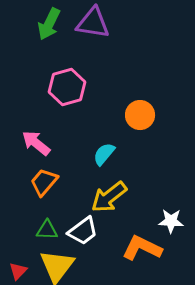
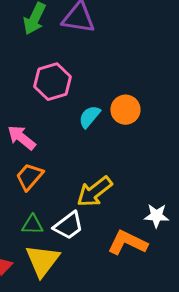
cyan semicircle: (104, 154) -> (89, 117), moved

